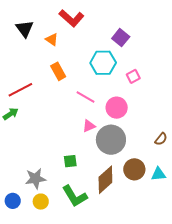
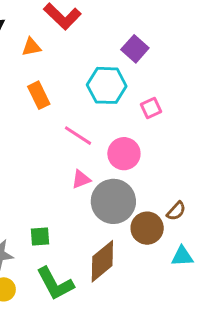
orange triangle: (52, 39) -> (31, 47), turned -48
brown semicircle: (161, 139) -> (176, 211), moved
green square: (70, 161) -> (40, 237), moved
brown circle: (134, 169) -> (147, 228), moved

